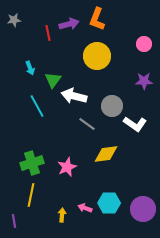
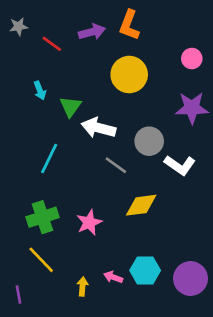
red line: (48, 33) -> (52, 44), moved, turned -42
purple star: (144, 81) -> (192, 108), size x1.4
cyan line: (37, 106) -> (49, 158), moved, turned 55
yellow line: (31, 195) -> (41, 260), turned -55

